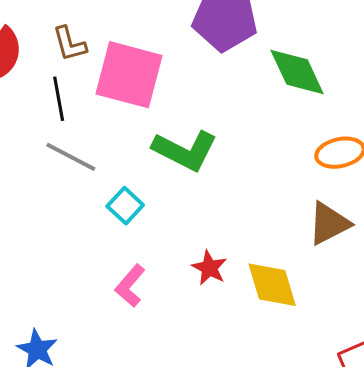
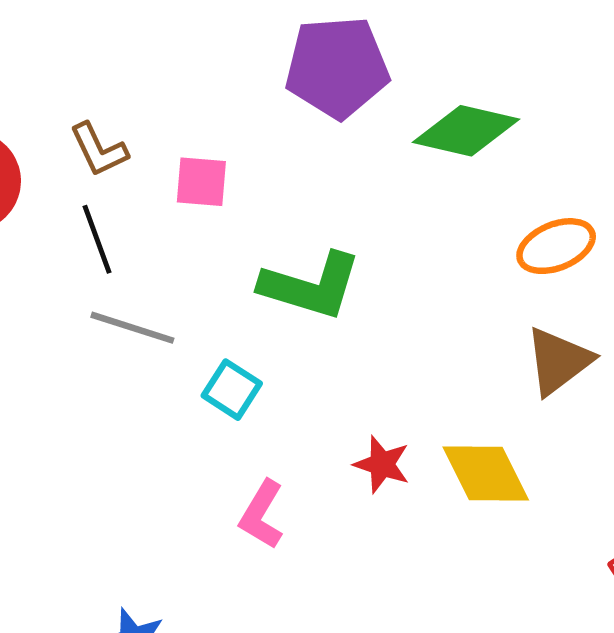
green diamond: (297, 72) -> (466, 131), turned -42
pink square: (129, 75) -> (201, 182), size x0.5

